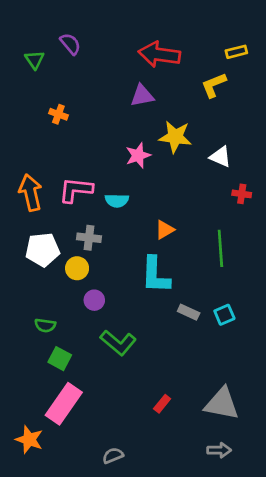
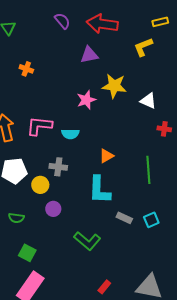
purple semicircle: (70, 44) -> (62, 21), moved
gray cross: (89, 238) -> (58, 167), moved
green semicircle: (45, 325) -> (16, 218), moved
green L-shape: (118, 343) -> (87, 241), moved

